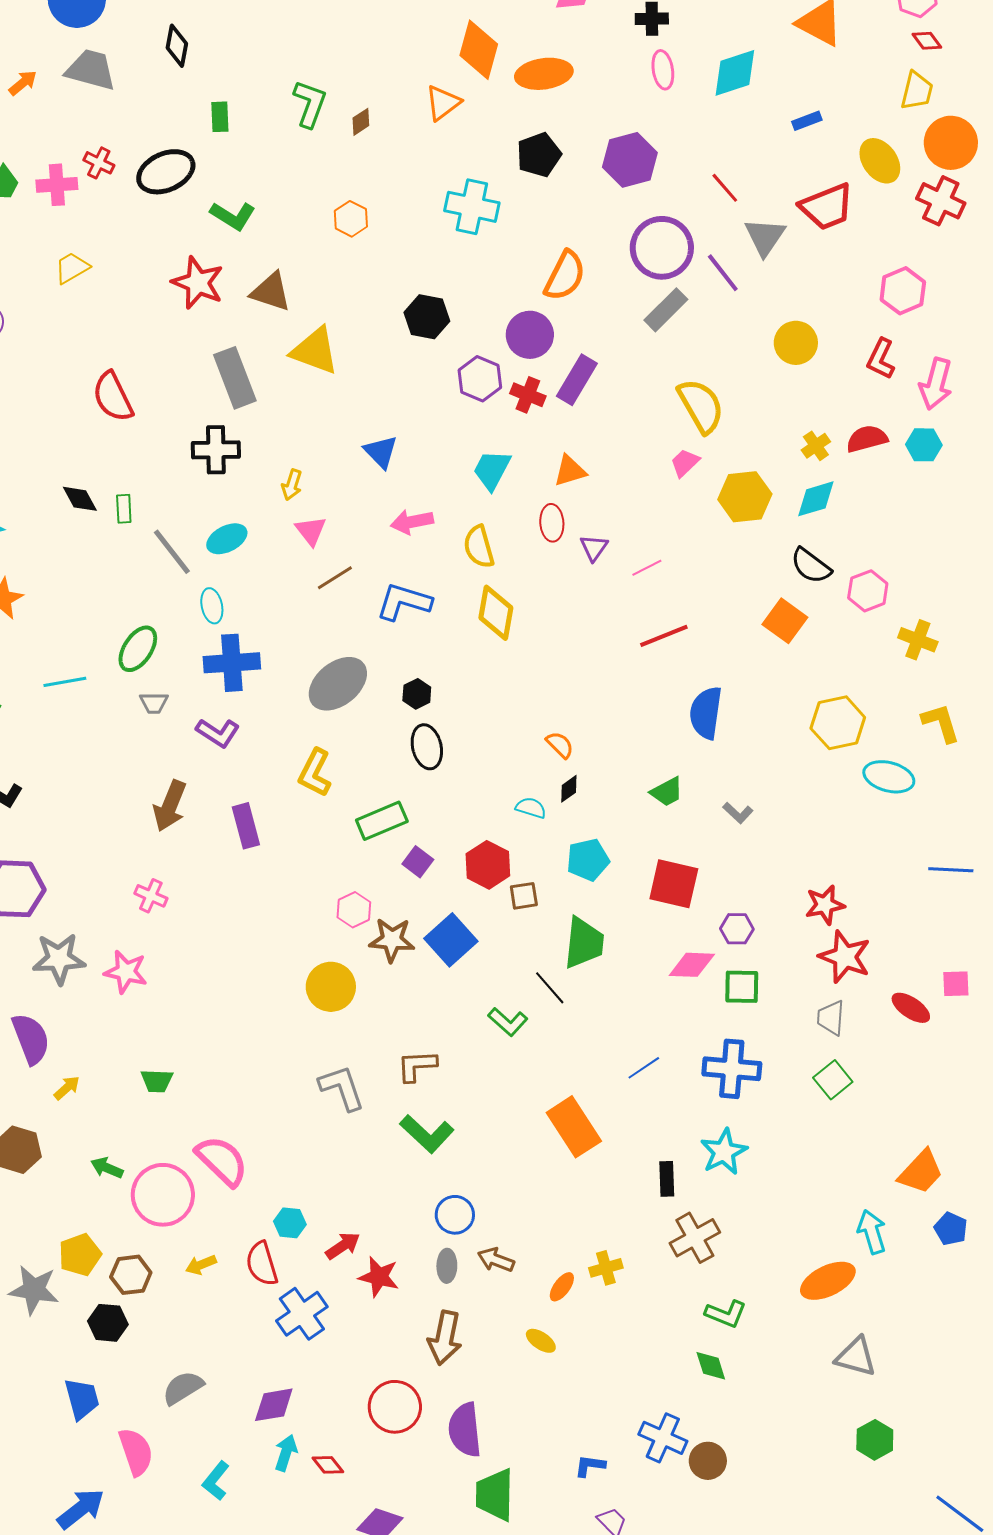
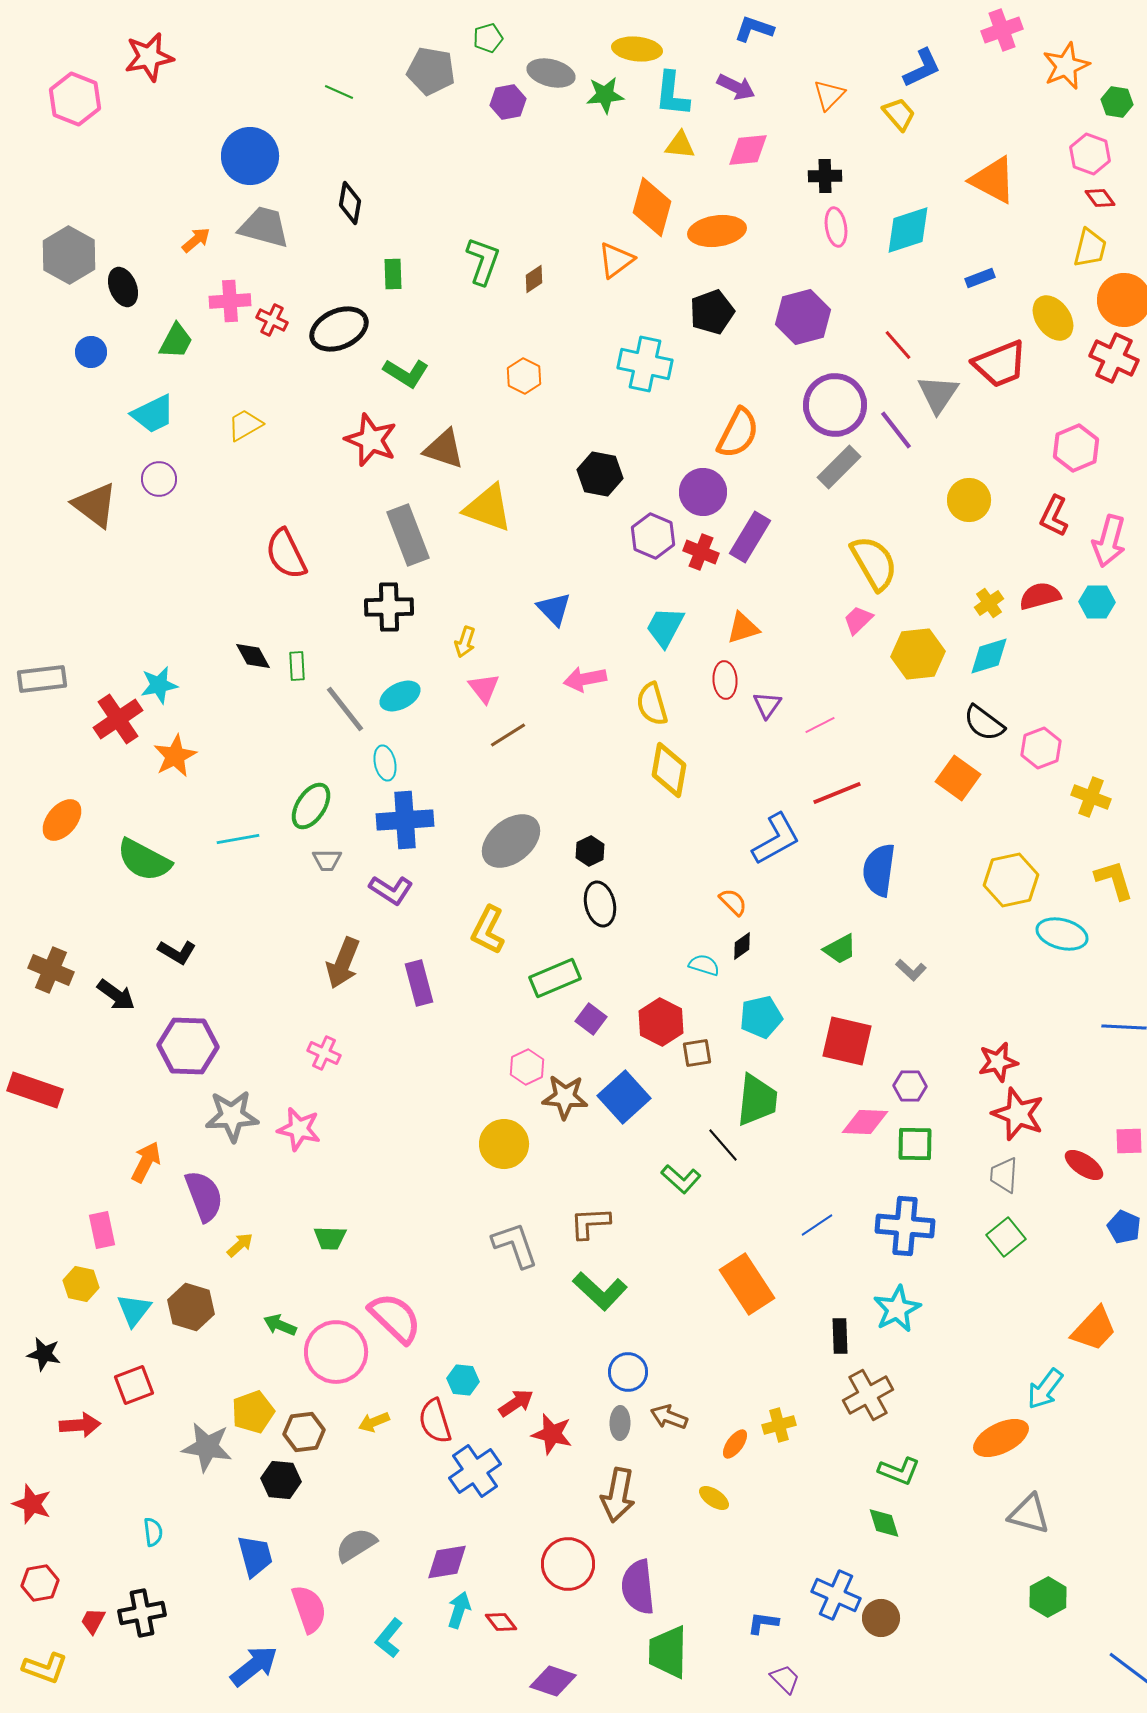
pink cross: (57, 185) -> (230, 301), moved
blue L-shape: (404, 602) -> (776, 839), moved, turned 134
blue pentagon: (951, 1229) -> (1124, 1227), moved
cyan arrow: (872, 1232) -> (1045, 1389), turned -126

